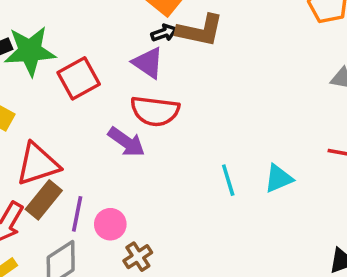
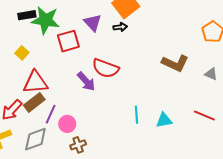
brown L-shape: (200, 30) -> (175, 63), moved
purple triangle: (148, 63) -> (93, 23), moved

